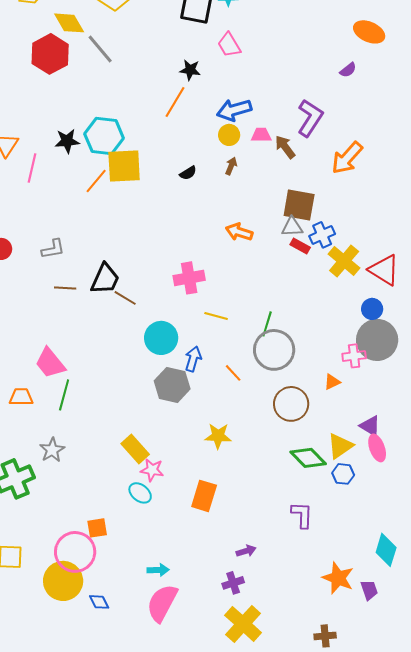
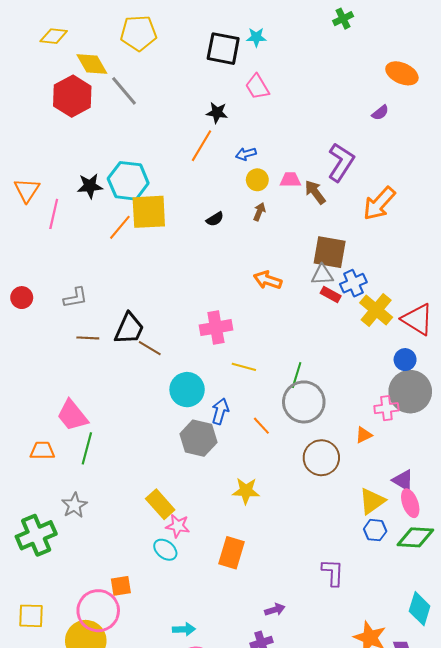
blue arrow: (234, 110) -> (246, 154), moved, size x0.6
green diamond: (308, 458) -> (415, 537), moved, turned -42

